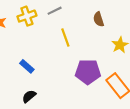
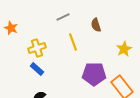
yellow cross: (27, 16) -> (37, 48), moved
brown semicircle: (99, 19) -> (96, 25), moved

